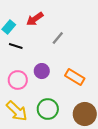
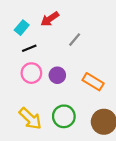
black line: (16, 46) -> (29, 48), turned -40
pink circle: (18, 80) -> (31, 73), moved

